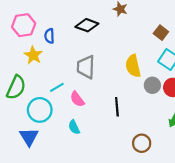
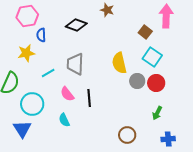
pink hexagon: (24, 25) -> (27, 16), moved
yellow star: (33, 55) -> (26, 53), turned 30
cyan line: (57, 87) -> (48, 73), moved
black line: (117, 107) -> (89, 98), moved

